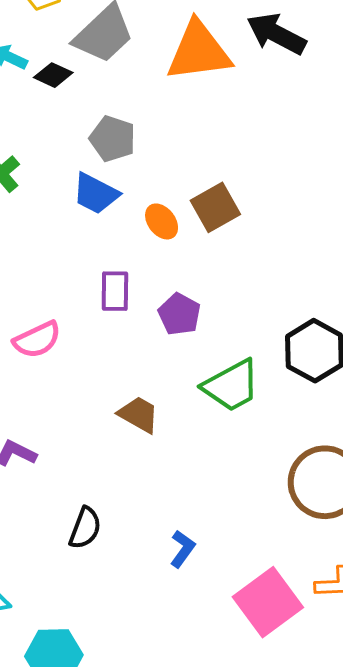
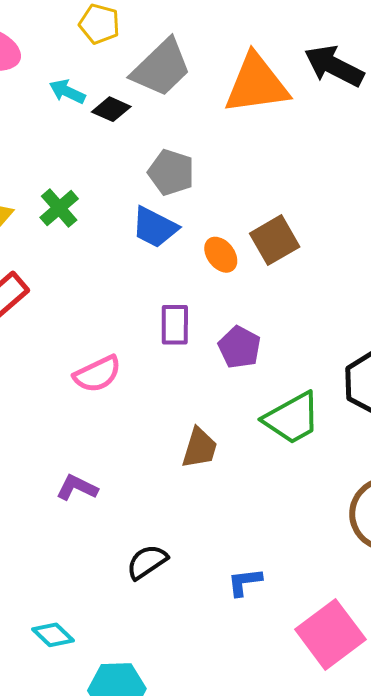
brown trapezoid: (139, 414) -> (200, 448), turned 78
black semicircle: (85, 528) -> (147, 562), turned -144
blue L-shape: (182, 549) -> (245, 582), turned -132

